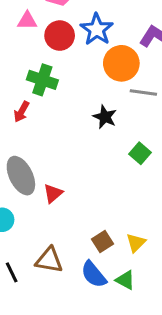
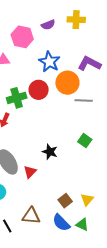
red circle: (60, 36) -> (39, 90), moved
green cross: (42, 80) -> (17, 98), turned -30
black star: (105, 117) -> (50, 152), moved

